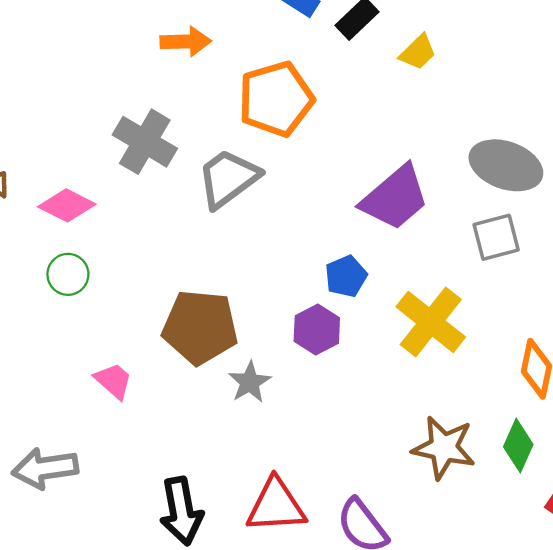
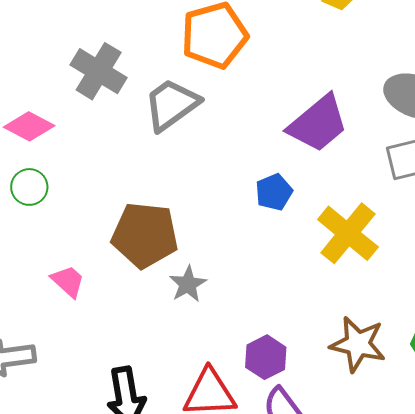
purple hexagon: (317, 329) -> (266, 357), moved

